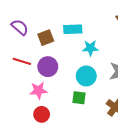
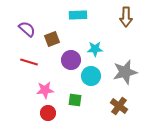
cyan rectangle: (73, 29) -> (78, 15), moved
purple circle: (48, 67) -> (71, 60), moved
green square: (79, 98) -> (75, 100), moved

